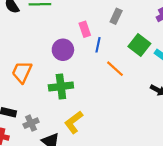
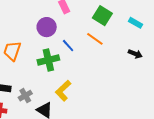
blue line: (98, 45) -> (68, 46), moved, turned -48
green square: (139, 45) -> (102, 16), moved

